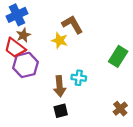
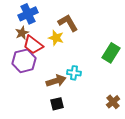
blue cross: (17, 15) -> (28, 14), moved
red trapezoid: (15, 48) -> (33, 45), moved
brown arrow: (60, 86) -> (56, 81), turned -102

